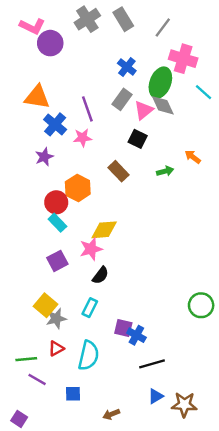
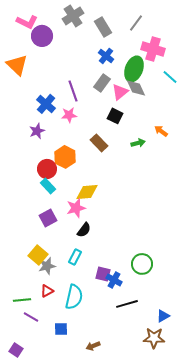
gray rectangle: (123, 19) -> (103, 27), moved
orange triangle: (37, 97) -> (17, 65), moved, turned 35
green circle: (201, 305) -> (142, 264), moved
blue triangle: (156, 396) -> (163, 316), moved

